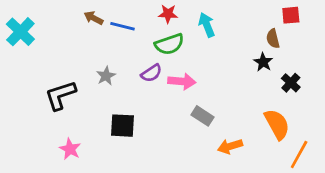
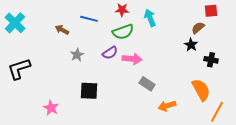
brown arrow: (94, 18) -> (62, 30), moved
brown semicircle: (273, 39) -> (198, 28), turned 64
black cross: (291, 83) -> (211, 60), turned -32
black L-shape: (60, 95) -> (19, 69), moved

